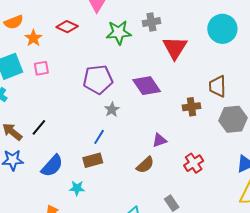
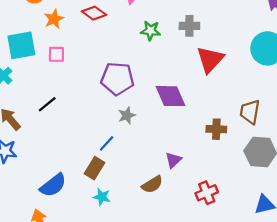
green star: (119, 32) -> (151, 31), size x0.7
black line: (39, 127) -> (47, 104), moved
purple triangle: (159, 140) -> (173, 160), turned -35
brown rectangle: (93, 160) -> (95, 168), turned -54
blue semicircle: (52, 166) -> (53, 185), moved
cyan star: (77, 188) -> (102, 197), moved

